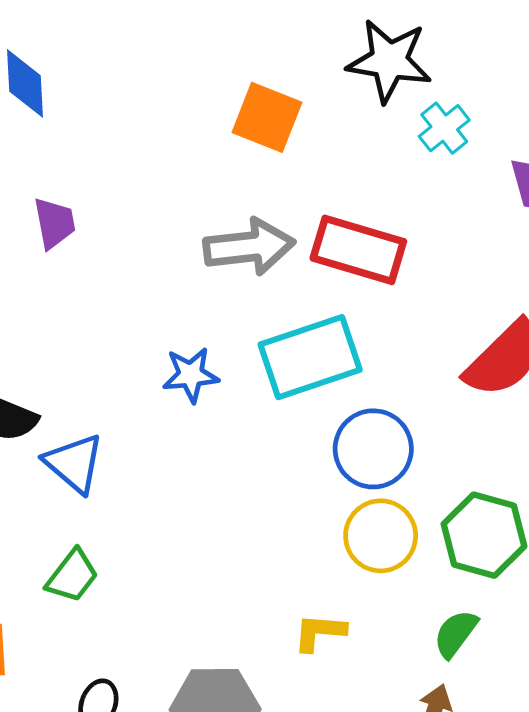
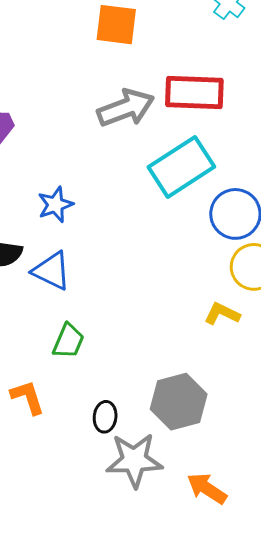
blue star: (191, 375) -> (55, 205), moved
yellow L-shape: (319, 632) -> (222, 314), moved, turned 36

